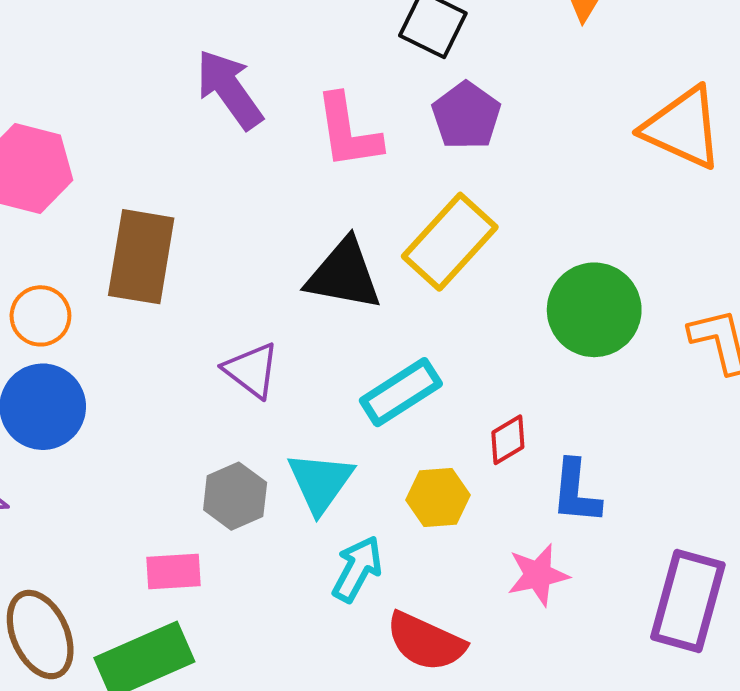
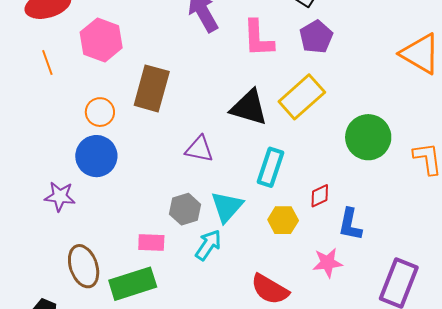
purple triangle: (252, 370) -> (199, 149), turned -32
cyan rectangle: (401, 392) -> (271, 167), turned -45
cyan arrow: (357, 569) -> (208, 245), moved

